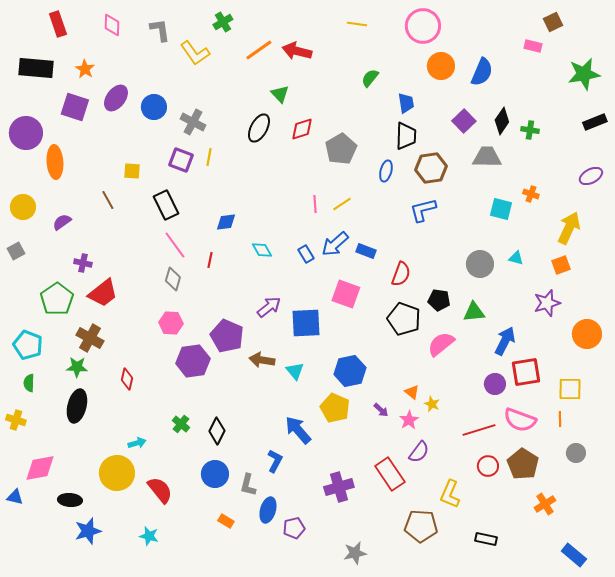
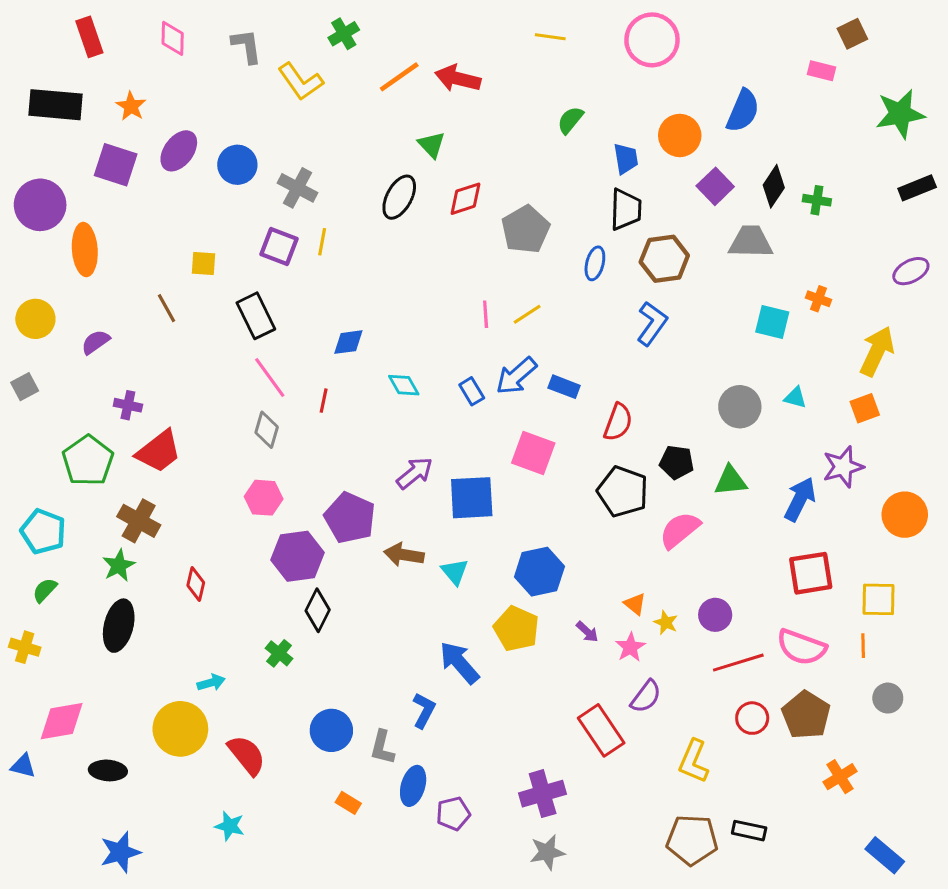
orange circle: (441, 66) -> (680, 135), moved
blue L-shape: (423, 210) -> (652, 324), turned 140
blue arrow: (505, 341) -> (800, 499), moved
green star: (77, 367) -> (119, 565), turned -30
green semicircle: (29, 383) -> (45, 590), turned 42
purple circle: (495, 384) -> (715, 615), moved
black diamond: (217, 431) -> (318, 610), moved
purple cross: (339, 487) -> (543, 794), moved
brown pentagon: (421, 526) -> (692, 840), moved
blue star: (88, 531) -> (120, 852), moved

